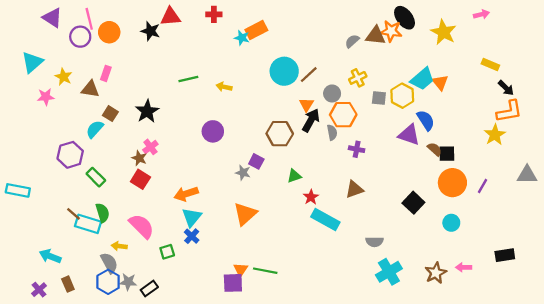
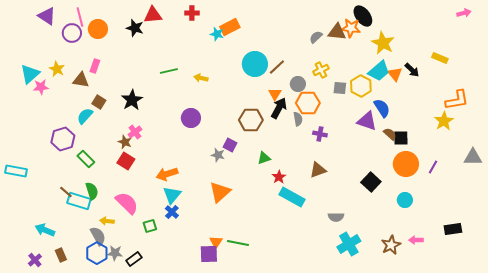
pink arrow: (481, 14) -> (464, 13), moved
yellow star: (444, 32) -> (383, 43), moved
cyan triangle: (32, 62) -> (30, 74), moved
black arrow: (506, 88) -> (412, 70), moved

